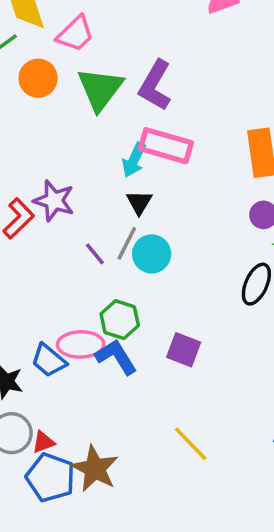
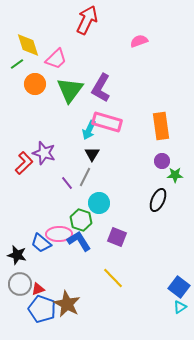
cyan circle: (152, 254) -> (99, 203), moved
yellow line: (191, 444) -> (113, 278), moved

